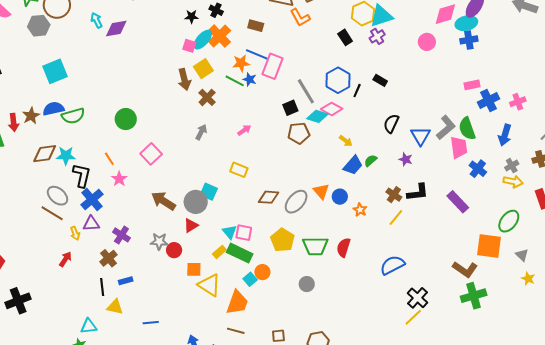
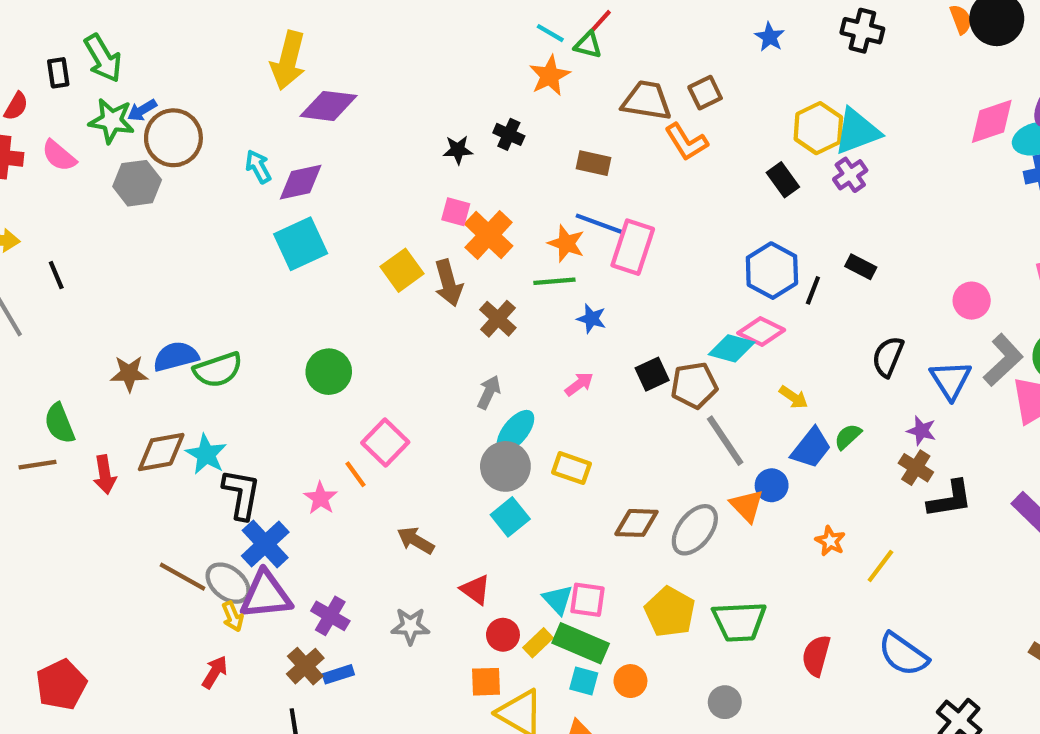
orange cross: (219, 36) -> (489, 235), moved
cyan ellipse: (203, 40) -> (515, 431), moved
pink circle: (427, 42) -> (972, 301), moved
orange star: (241, 63) -> (566, 243), turned 30
yellow square: (203, 69) -> (402, 270), moved
cyan square: (55, 71) -> (301, 244), moved
blue star: (250, 79) -> (591, 319), moved
green line: (235, 81) -> (554, 281), turned -30
gray line: (306, 91) -> (725, 441), moved
black square: (290, 108) -> (652, 374), moved
brown star: (31, 116) -> (129, 373), turned 30
red arrow: (14, 122) -> (105, 475), moved
cyan star: (66, 156) -> (206, 454), turned 30
orange line: (109, 159) -> (356, 474), moved
cyan square: (209, 192) -> (510, 517), turned 30
brown cross: (394, 195) -> (916, 468), moved
gray ellipse: (58, 196) -> (228, 583), moved
blue circle: (340, 197) -> (772, 485), moved
brown arrow: (163, 201) -> (416, 540), size x0.7
gray circle: (196, 202) -> (505, 466), moved
yellow line: (396, 217) -> (880, 566), moved
purple triangle: (91, 224) -> (266, 595), size x1.5
red triangle: (191, 225) -> (476, 590), turned -49
red semicircle: (344, 247) -> (816, 656), moved
red circle: (174, 250) -> (503, 635), moved
blue semicircle: (392, 265) -> (903, 654), turned -115
cyan square: (250, 279) -> (584, 681), moved, turned -32
blue rectangle: (126, 281) -> (338, 674), moved

